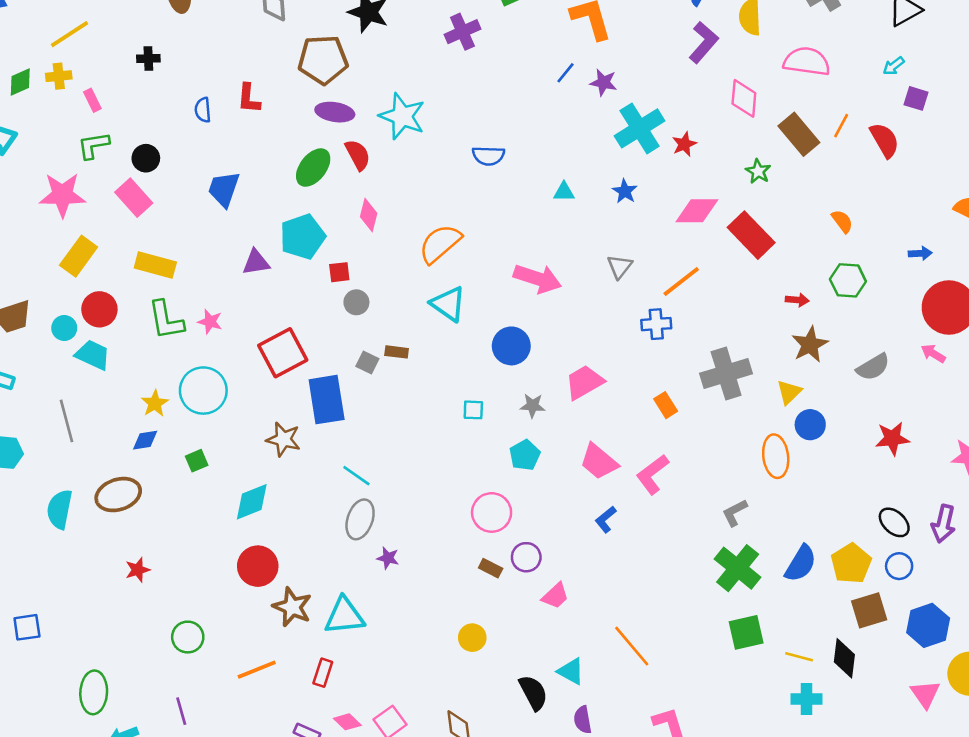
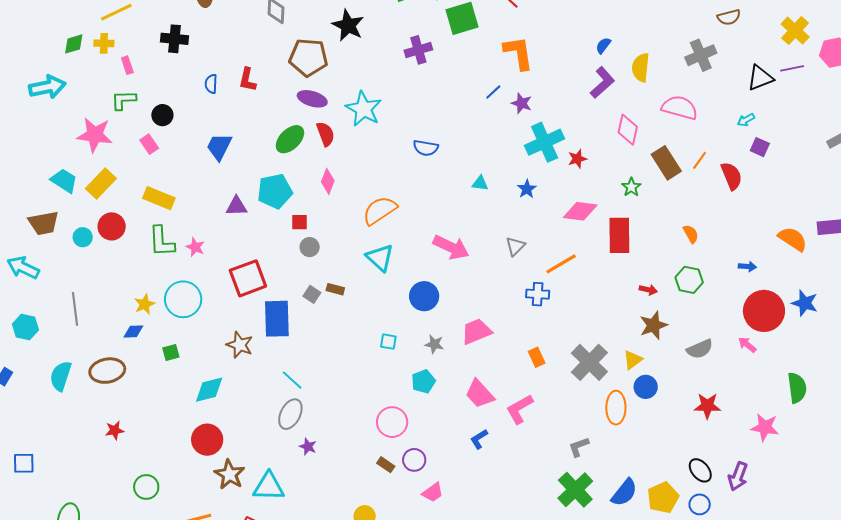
black cross: (148, 58) -> (174, 39), size x1.5
pink rectangle: (134, 198) -> (149, 144), size x0.7
red rectangle: (751, 235) -> (619, 235), turned 36
cyan trapezoid: (93, 355) -> (64, 181), moved
gray cross: (726, 373) -> (589, 362), moved, turned -36

